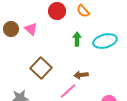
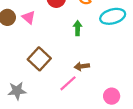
cyan ellipse: (105, 41) -> (113, 16), moved

